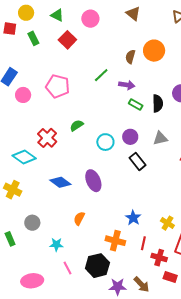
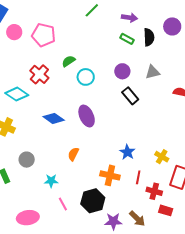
purple arrow: (127, 85) -> (129, 18), moved
pink pentagon: (58, 86) -> (44, 35), moved
cyan circle: (105, 142) -> (86, 77), moved

